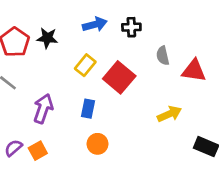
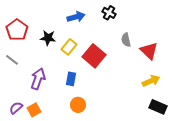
black cross: (131, 27) -> (109, 13), moved, turned 32
black star: (47, 38) -> (48, 38), moved
red triangle: (194, 71) -> (149, 51), turned 36
yellow arrow: (169, 114) -> (151, 81), moved

